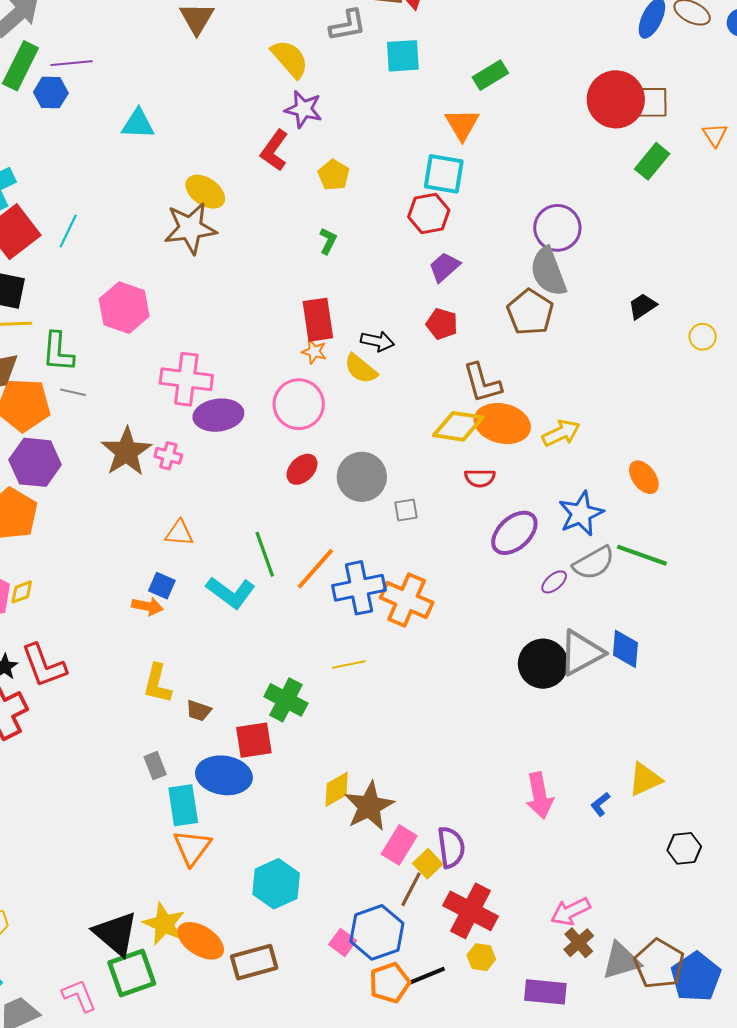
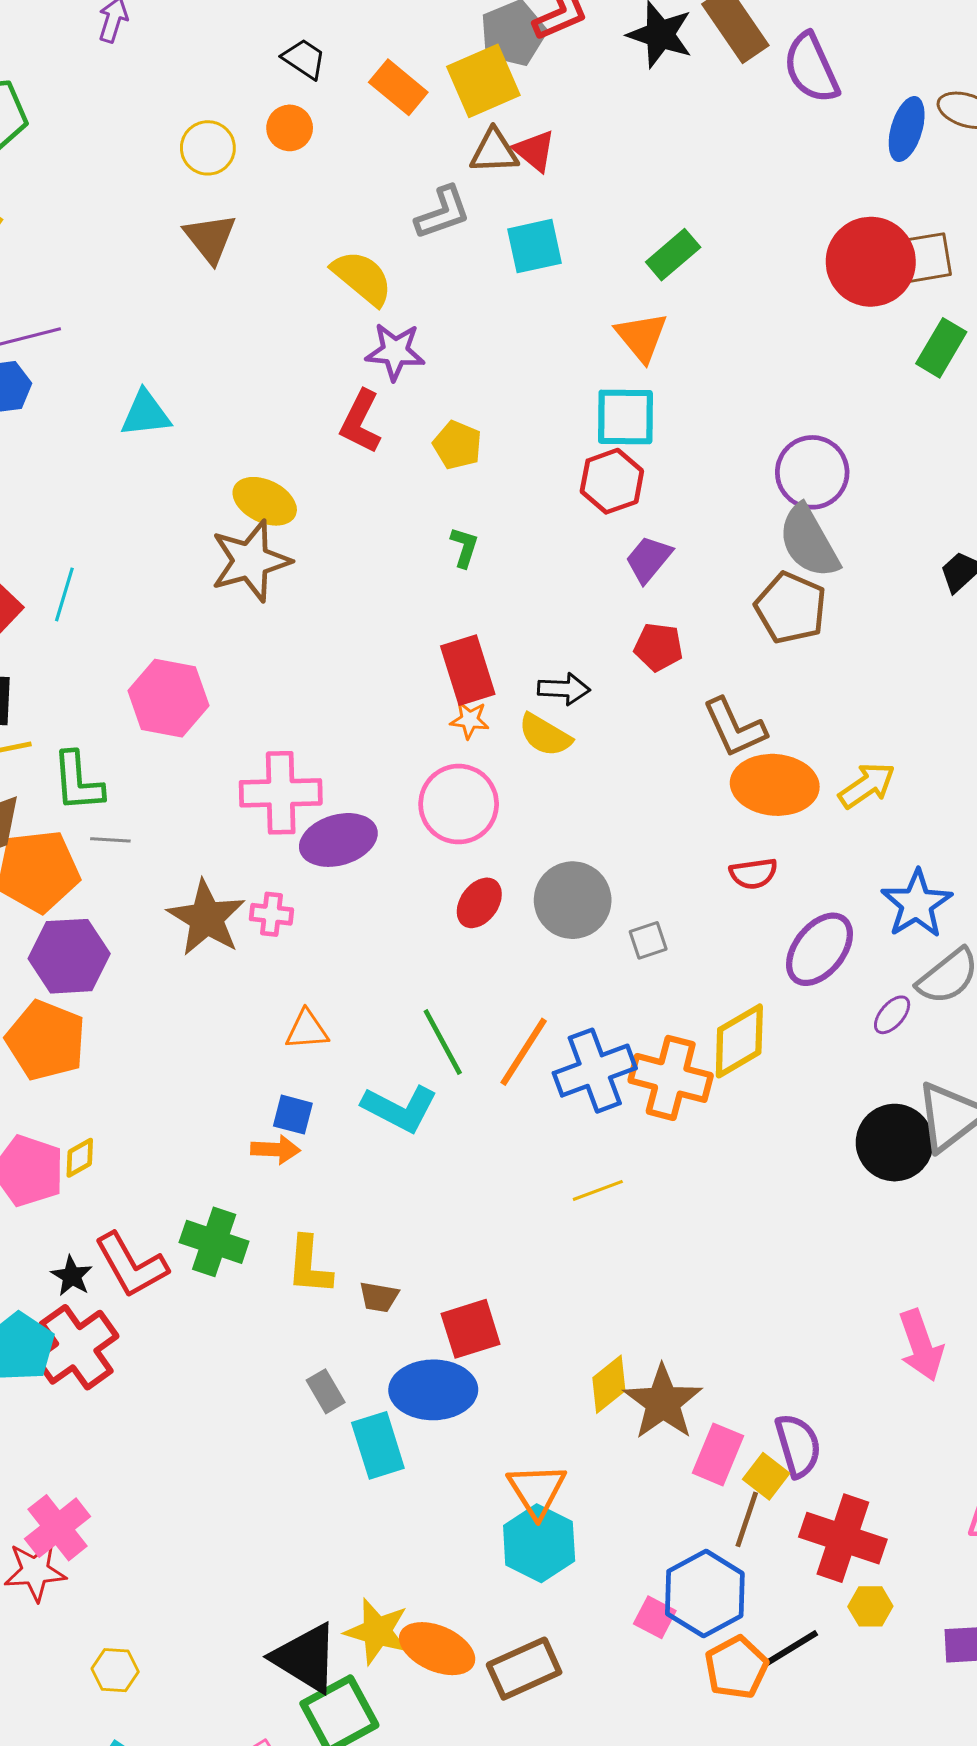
yellow diamond: (458, 426) -> (739, 1041), moved, turned -30
green cross: (286, 700) -> (214, 1242), moved
orange triangle: (192, 848) -> (537, 1490), moved

